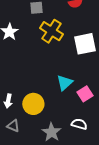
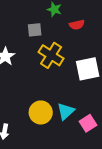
yellow circle: (33, 104) -> (41, 112), moved

